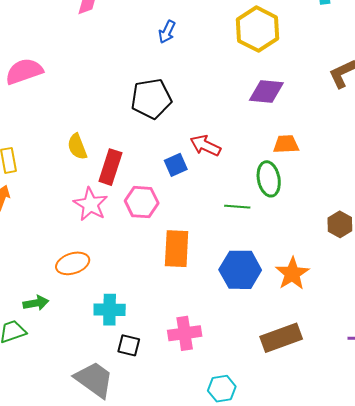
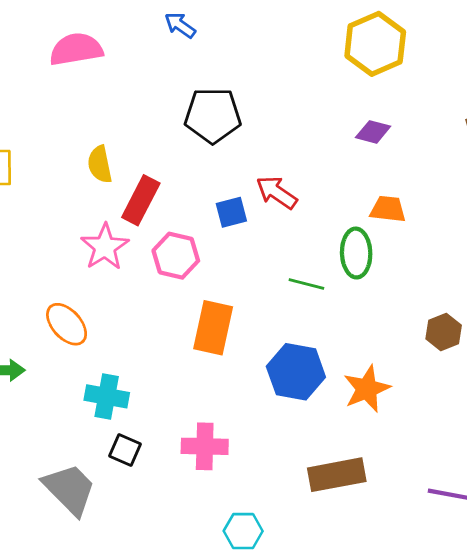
blue arrow: (167, 32) -> (180, 25), moved, turned 90
pink semicircle: (24, 71) -> (76, 49), moved
purple diamond: (266, 91) -> (373, 132), size x0.7
orange ellipse: (73, 263) -> (67, 324), turned 56

